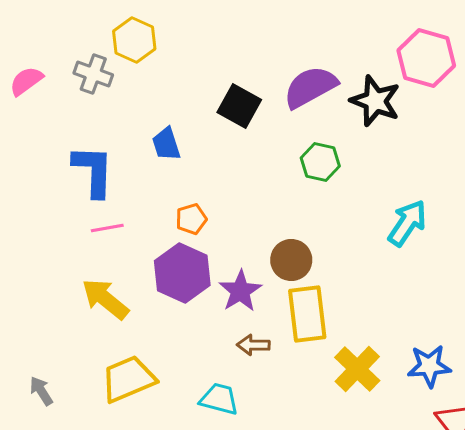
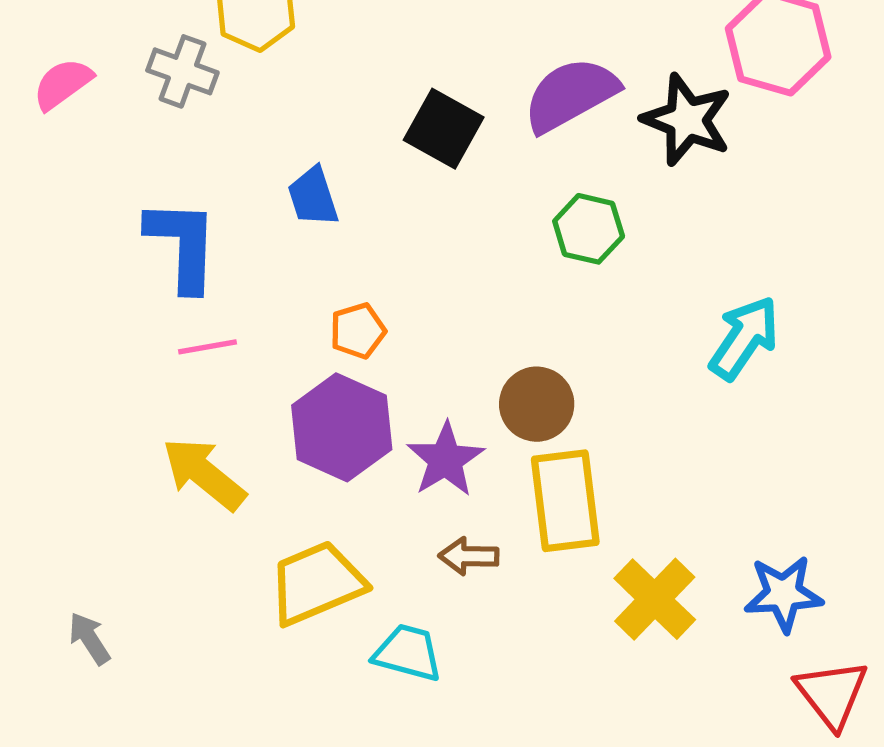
yellow trapezoid: (128, 379) -> (317, 583), moved

